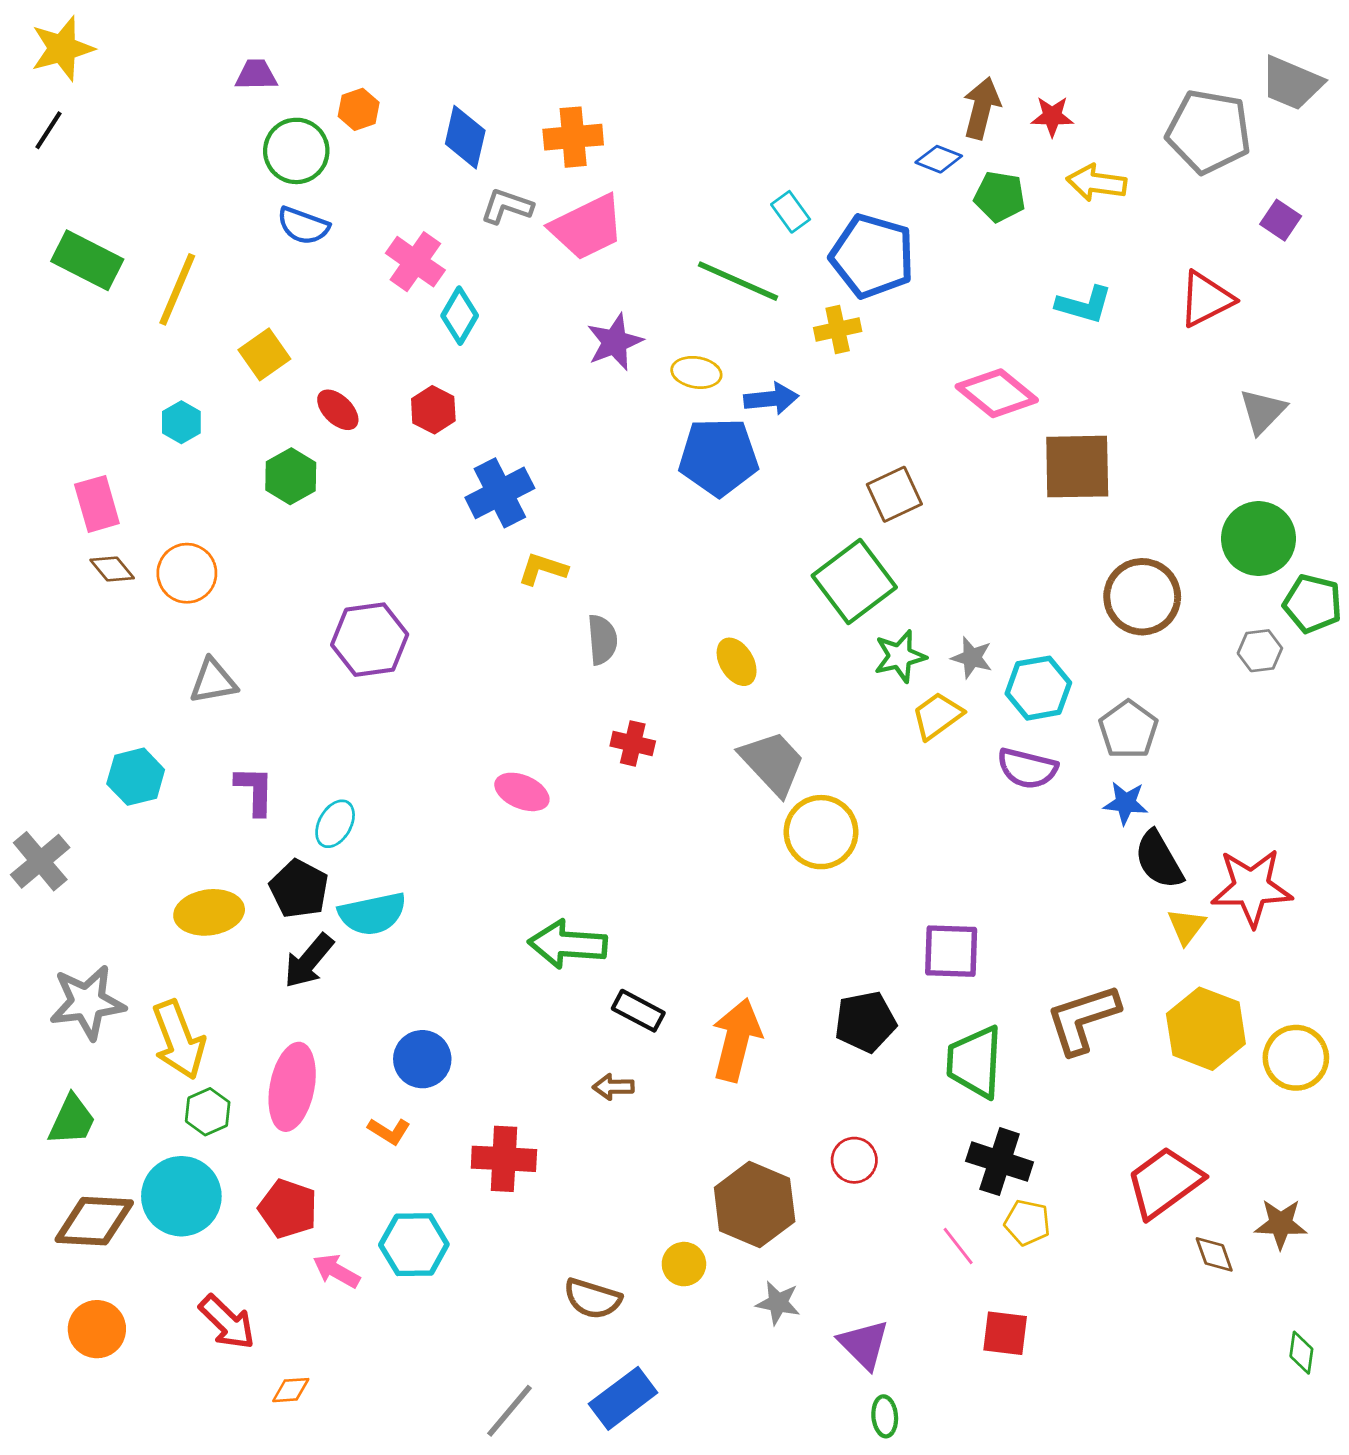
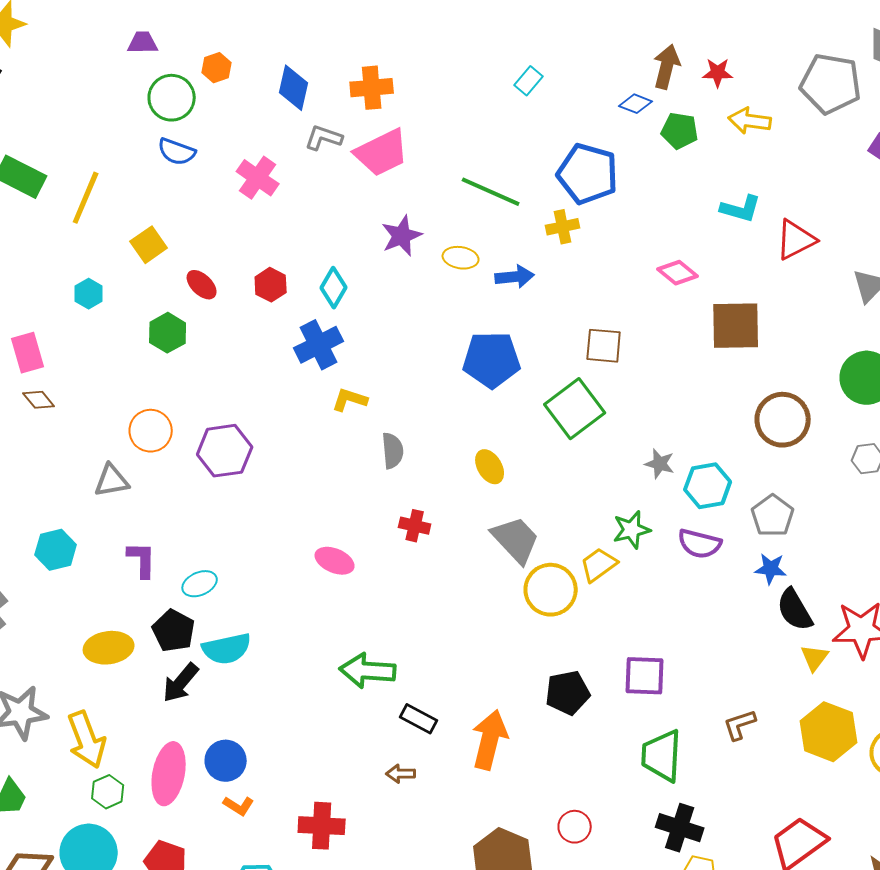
cyan rectangle: (791, 212) -> (529, 81), moved, turned 76
red triangle: (1206, 299) -> (796, 240), moved
cyan diamond: (460, 316) -> (334, 288), moved
pink diamond: (997, 393) -> (678, 273), size x0.7
blue pentagon: (719, 457) -> (492, 360), moved
brown square: (894, 494) -> (604, 346), turned 30
orange circle: (187, 573) -> (151, 431), moved
green star: (900, 656) -> (632, 530), moved
yellow trapezoid: (937, 716) -> (599, 565), moved
cyan ellipse: (335, 824) -> (200, 584), turned 36
brown L-shape: (1083, 1019) -> (740, 725), size x0.6
black pentagon: (865, 1022) -> (568, 693), moved
blue circle: (422, 1059) -> (226, 761), moved

